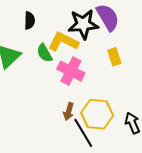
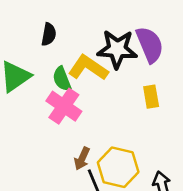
pink cross: (71, 71) -> (64, 106), moved

